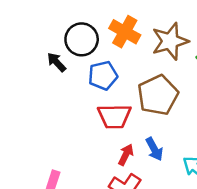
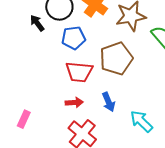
red arrow: (126, 155) -> (74, 102), moved, turned 54

